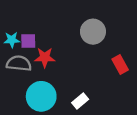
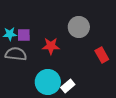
red star: (45, 58) -> (51, 46), moved
cyan circle: (41, 96) -> (48, 82), moved

